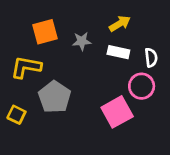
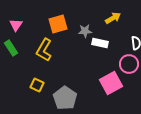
white rectangle: (118, 52) -> (100, 43), moved
yellow L-shape: (26, 67) -> (44, 50), turned -70
gray pentagon: (55, 97) -> (65, 98), moved

